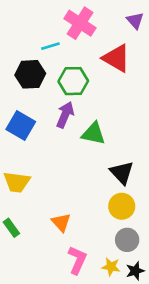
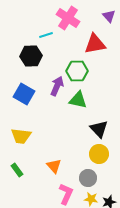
red triangle: (116, 58) -> (95, 44), turned -40
green hexagon: (73, 81) -> (77, 71), moved
gray circle: (127, 240) -> (88, 178), moved

